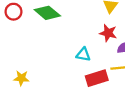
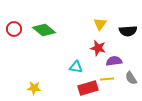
yellow star: (21, 78) -> (34, 88), moved

